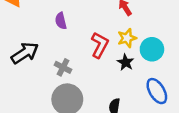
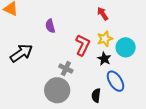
gray cross: (63, 67) -> (66, 69), moved
blue ellipse: (157, 91) -> (116, 81), moved

